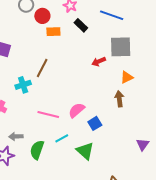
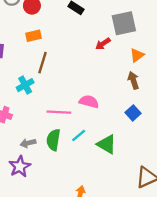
orange rectangle: (53, 32) -> (33, 36), moved
pink semicircle: (77, 110) -> (89, 102), turned 66
blue square: (95, 123) -> (133, 113), moved
green semicircle: (37, 150) -> (53, 140), moved

